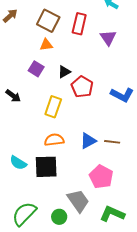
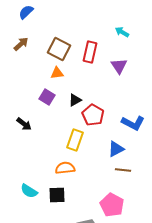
yellow rectangle: (53, 107) -> (75, 140), moved
blue triangle: (88, 141) -> (116, 149), moved
black square: (46, 167) -> (57, 195), size x0.7

